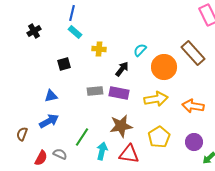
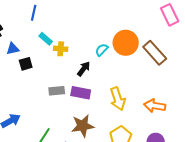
cyan rectangle: (75, 32) -> (46, 39), moved
orange circle: (164, 67) -> (126, 43), moved
blue triangle: (51, 96) -> (13, 49), moved
yellow arrow: (156, 99) -> (118, 99), turned 80

